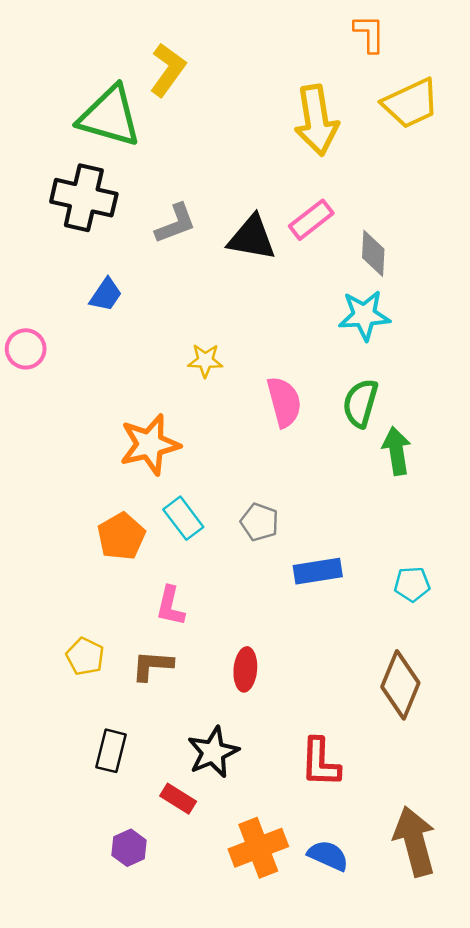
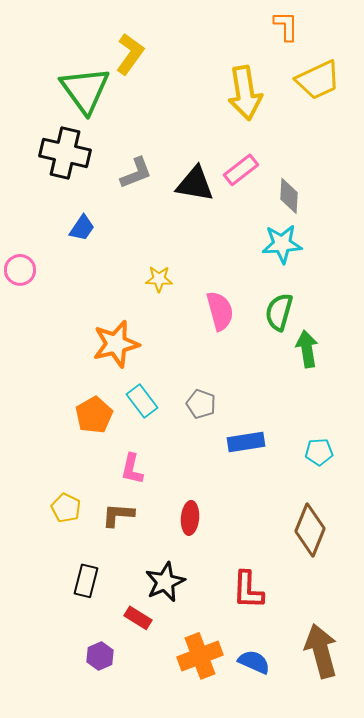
green triangle: (110, 116) -> (85, 90), turned 38

